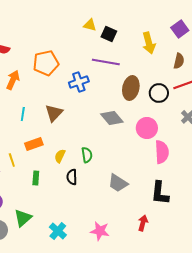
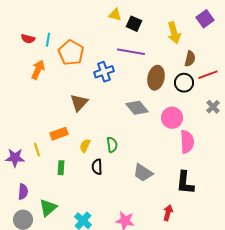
brown semicircle: (179, 61) -> (190, 59), moved
orange pentagon: (46, 63) -> (71, 53), turned -30
cyan line: (23, 114) -> (48, 40), moved

